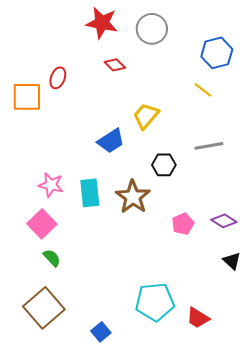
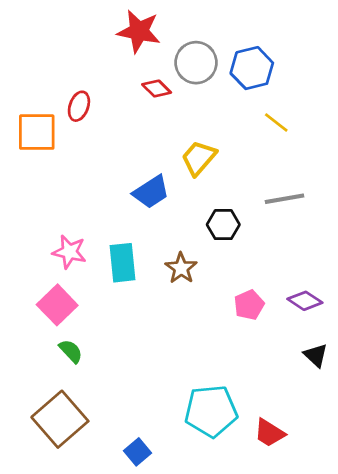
gray circle: (152, 29) -> (196, 63), moved
blue hexagon: (217, 53) -> (252, 68), moved
brown star: (133, 197) -> (181, 268), size x0.7

